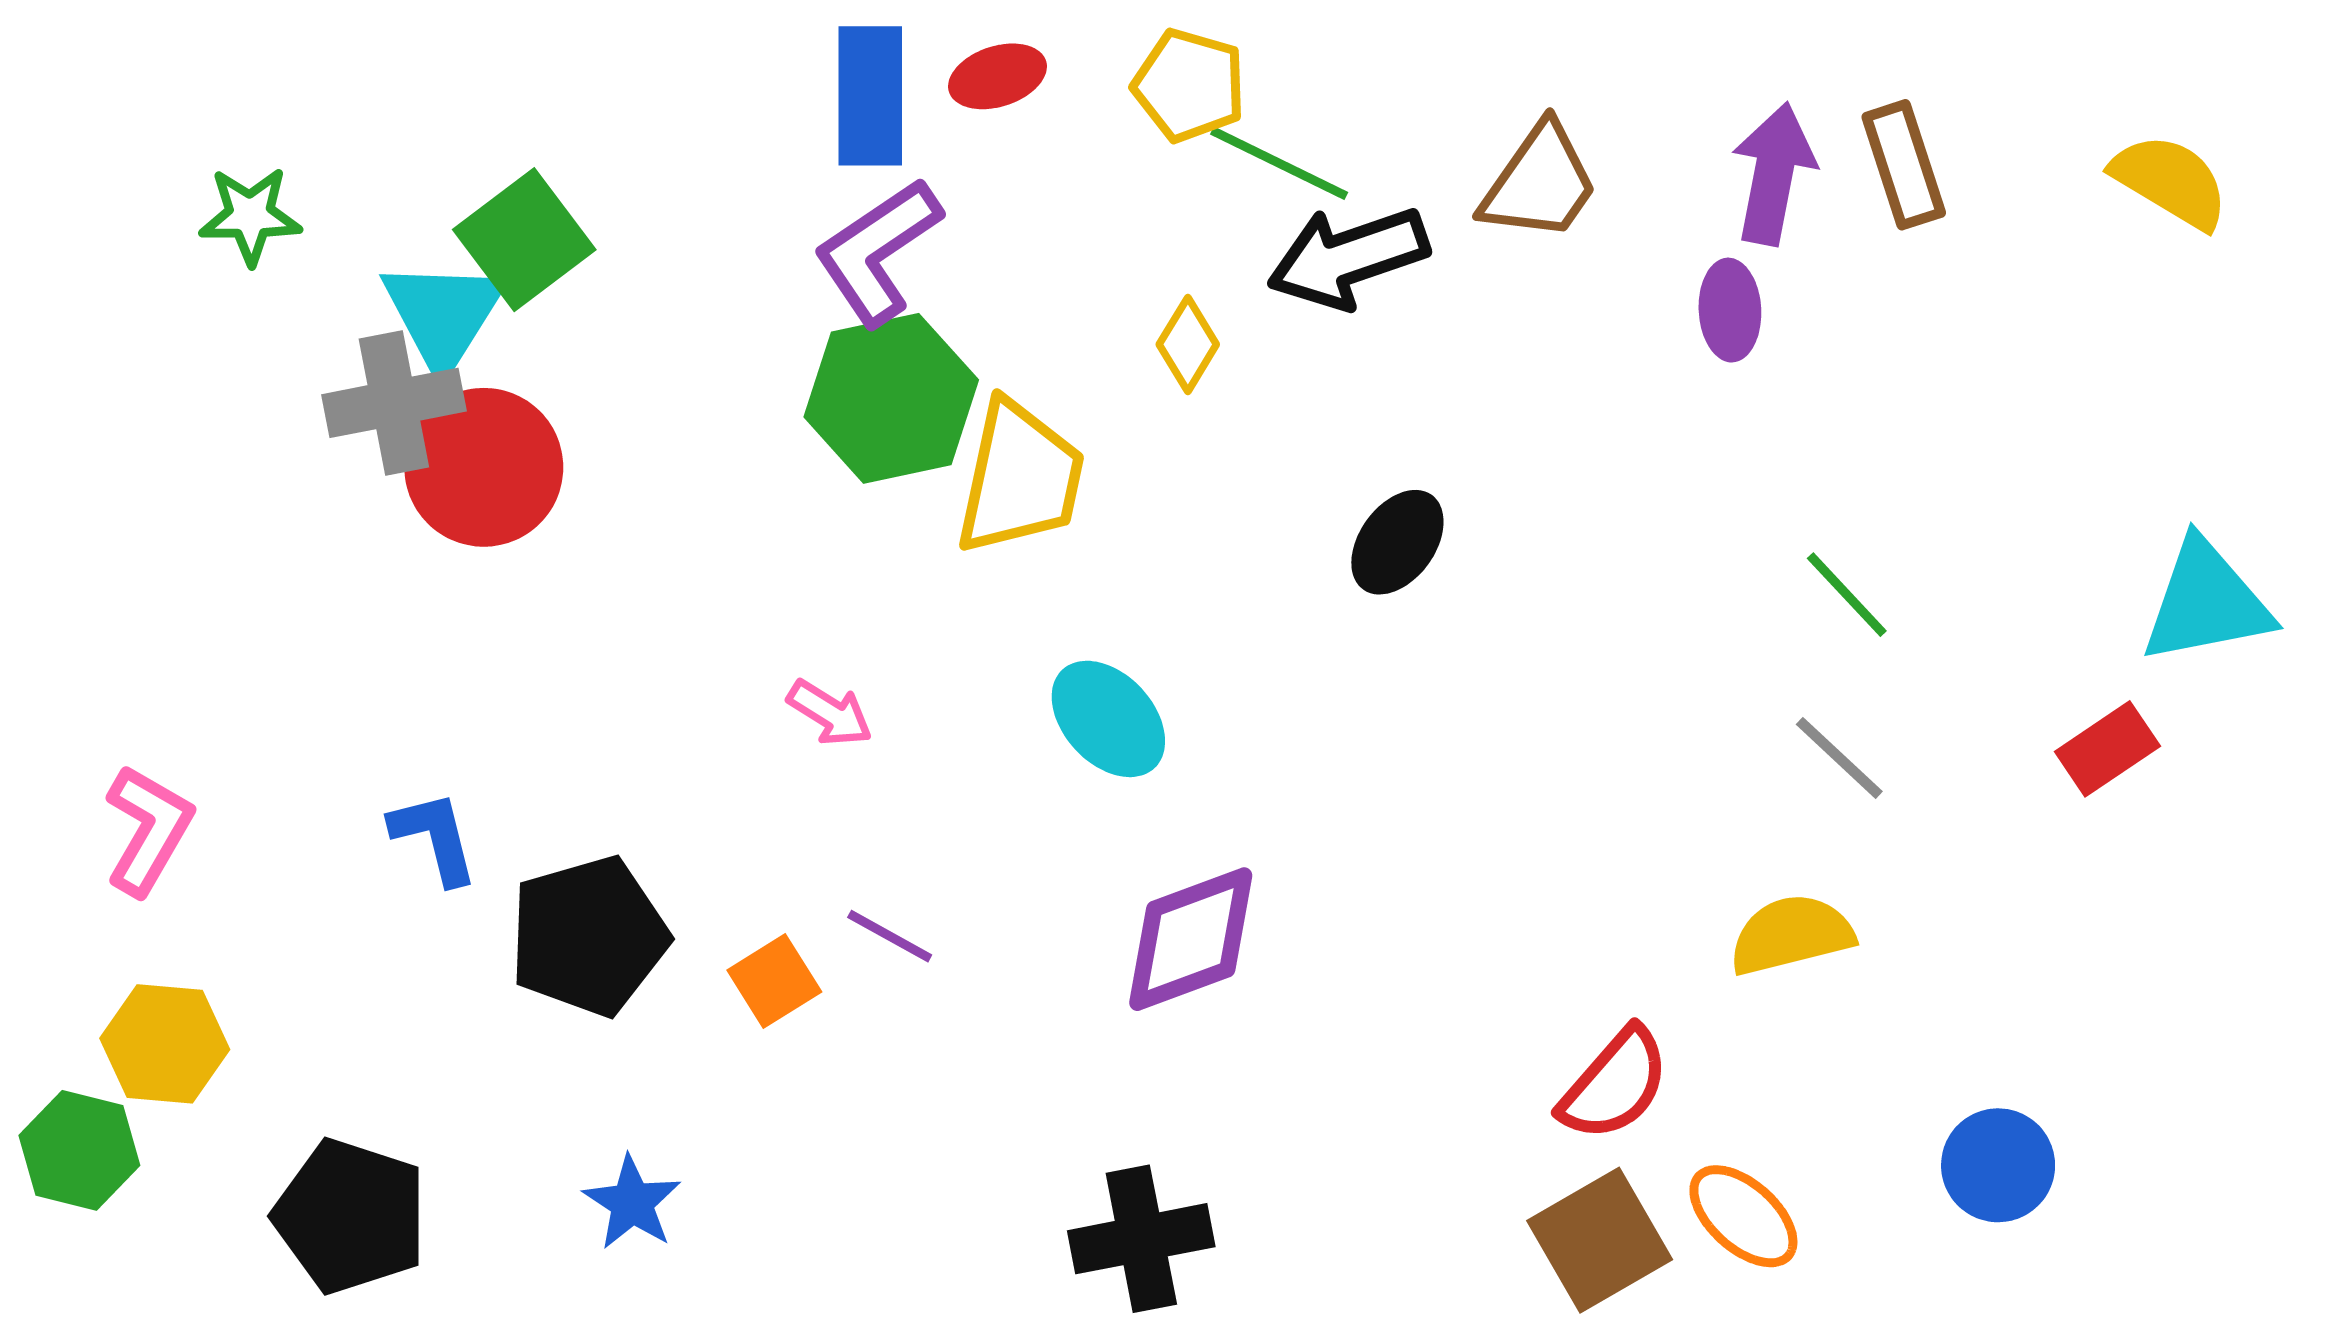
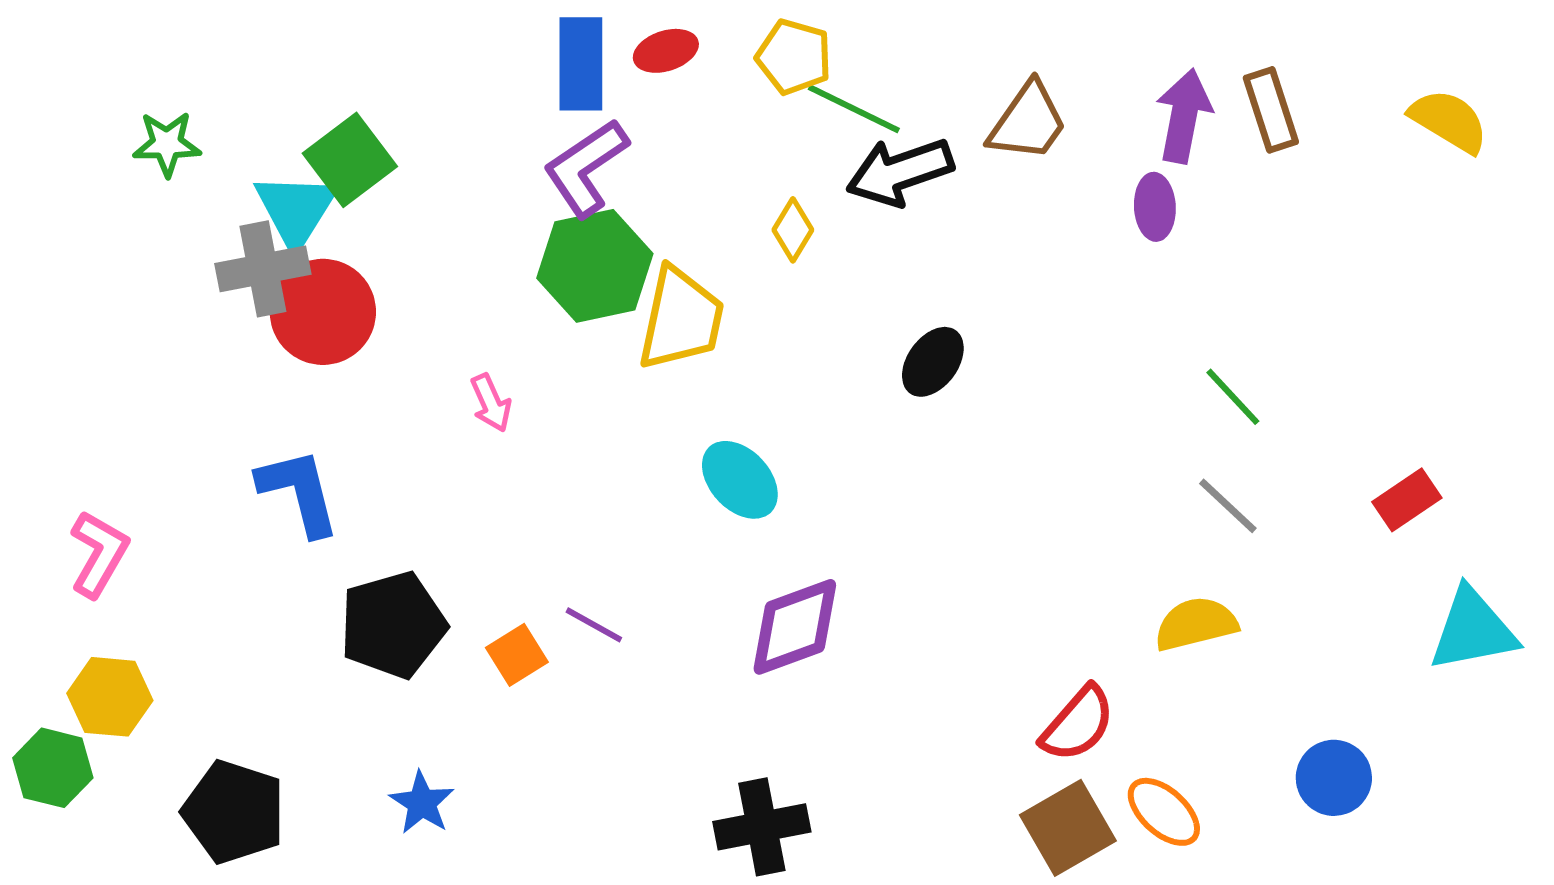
cyan triangle: (2206, 602) -> (1473, 630), moved
pink arrow: (830, 713) -> (491, 403), moved, turned 34
blue L-shape: (434, 837) -> (299, 492), moved, size x1.4

